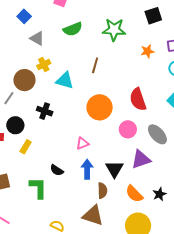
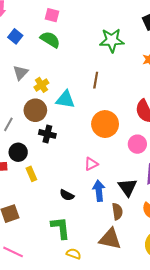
green semicircle: (73, 29) -> (50, 40), moved, turned -120
gray triangle: (37, 38) -> (21, 73), moved, turned 49
brown circle: (24, 80) -> (35, 110), moved
yellow rectangle: (26, 147) -> (31, 174), turned -48
green L-shape: (38, 188) -> (61, 228), moved

